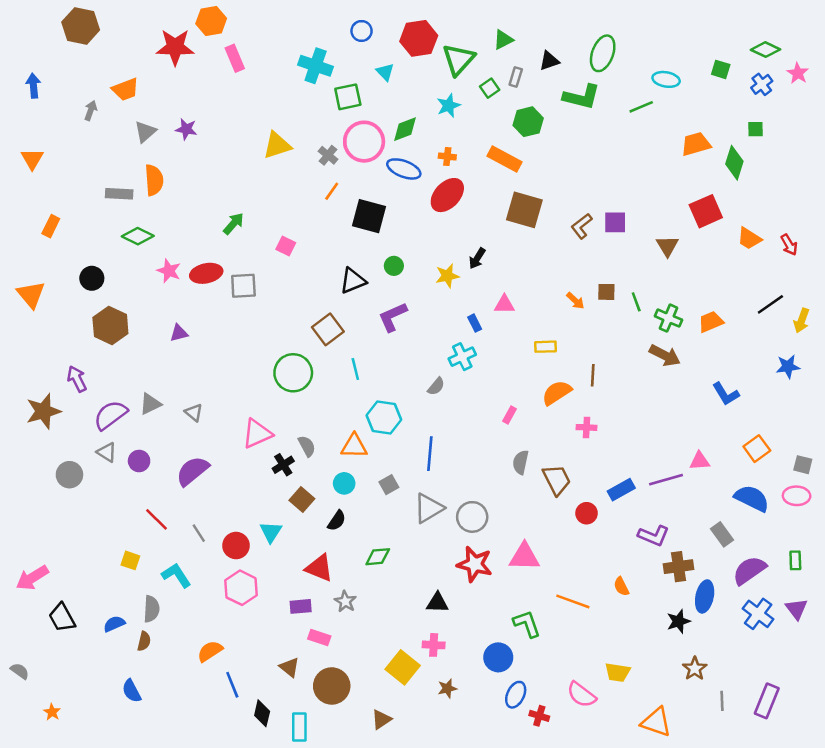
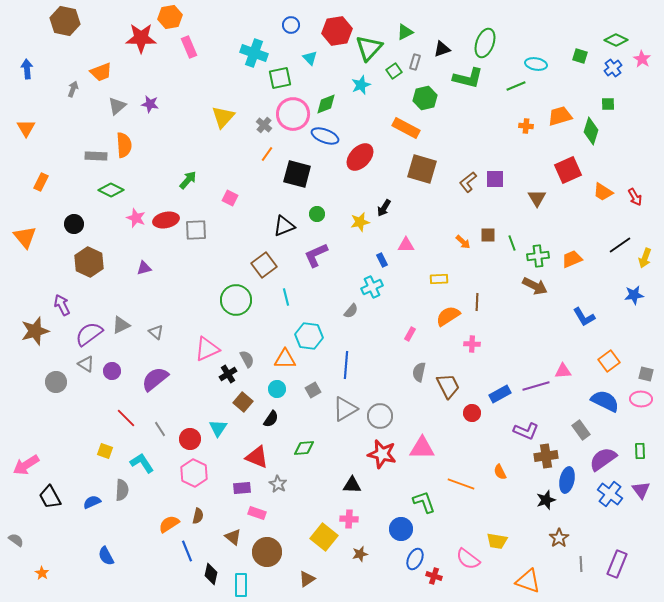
yellow triangle: (277, 145) -> (223, 117), turned -30
orange cross: (447, 156) -> (526, 126), moved
green cross: (669, 318) -> (538, 256), turned -30
brown semicircle: (144, 641) -> (198, 516), moved

